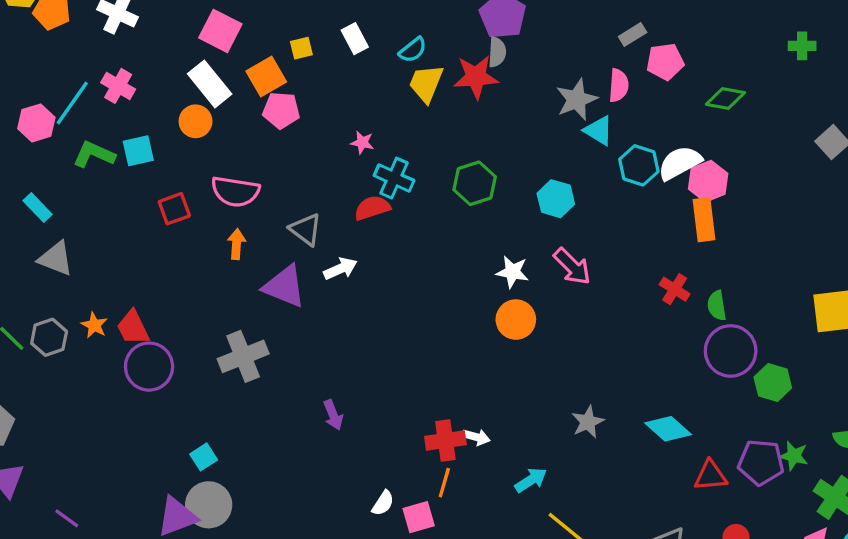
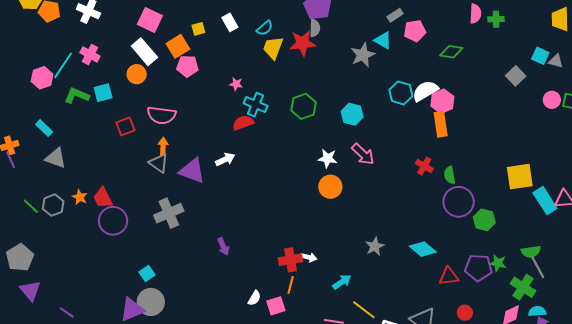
pink semicircle: (619, 85) -> (475, 14), moved
cyan triangle: (599, 131) -> (383, 40), moved
gray triangle: (306, 229) -> (159, 163), moved

